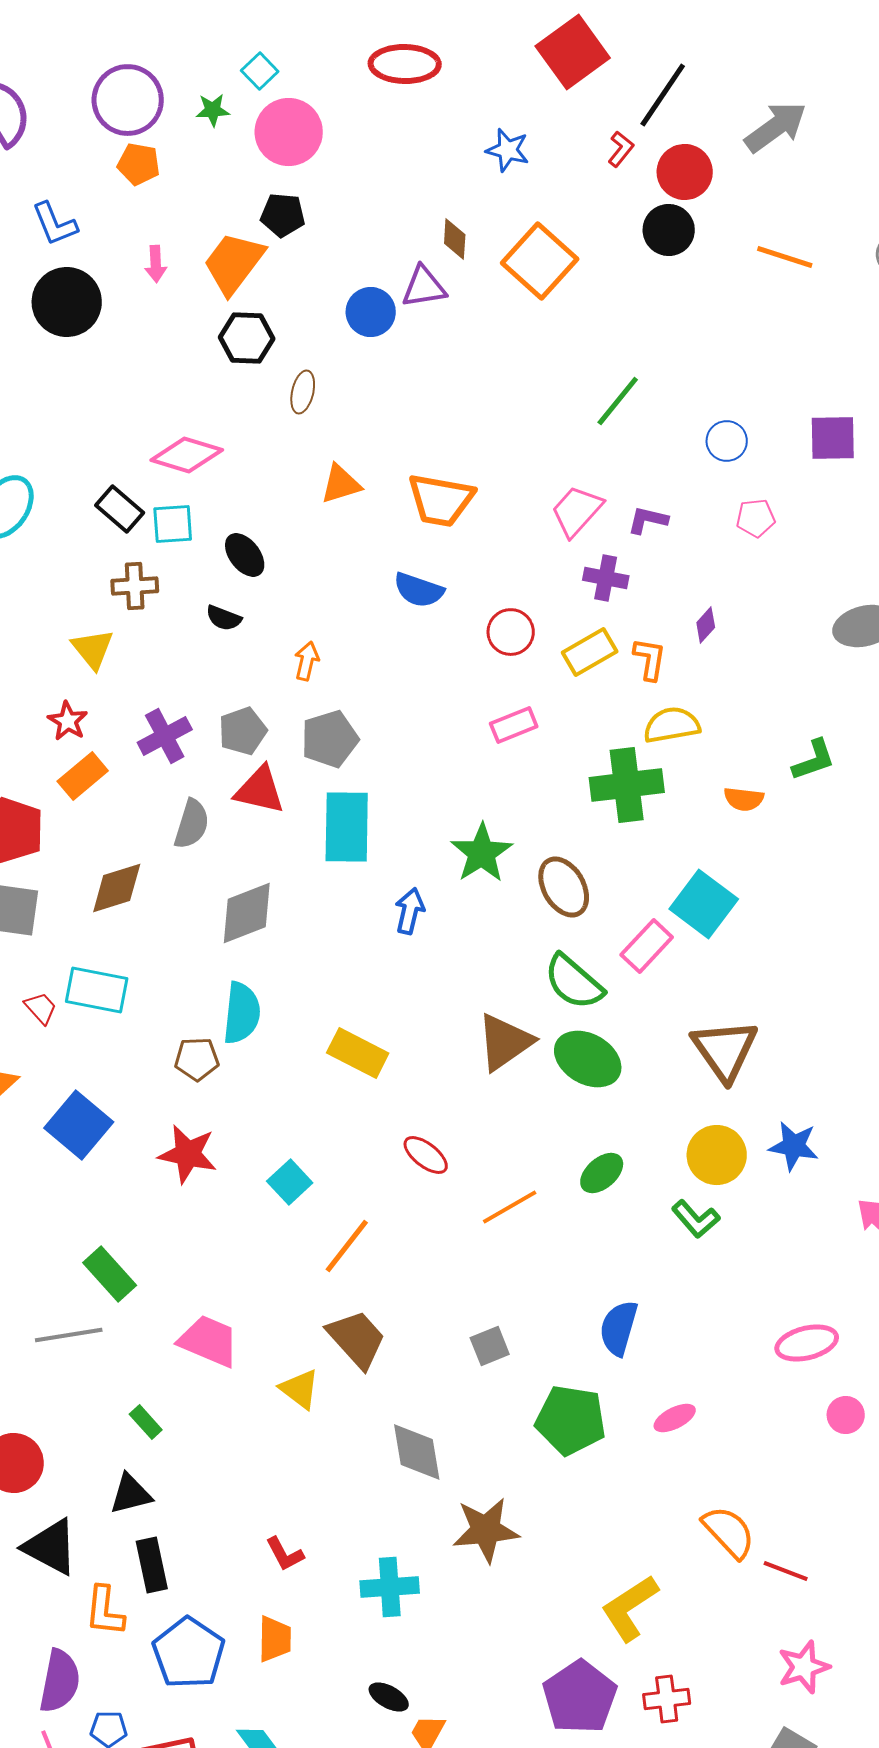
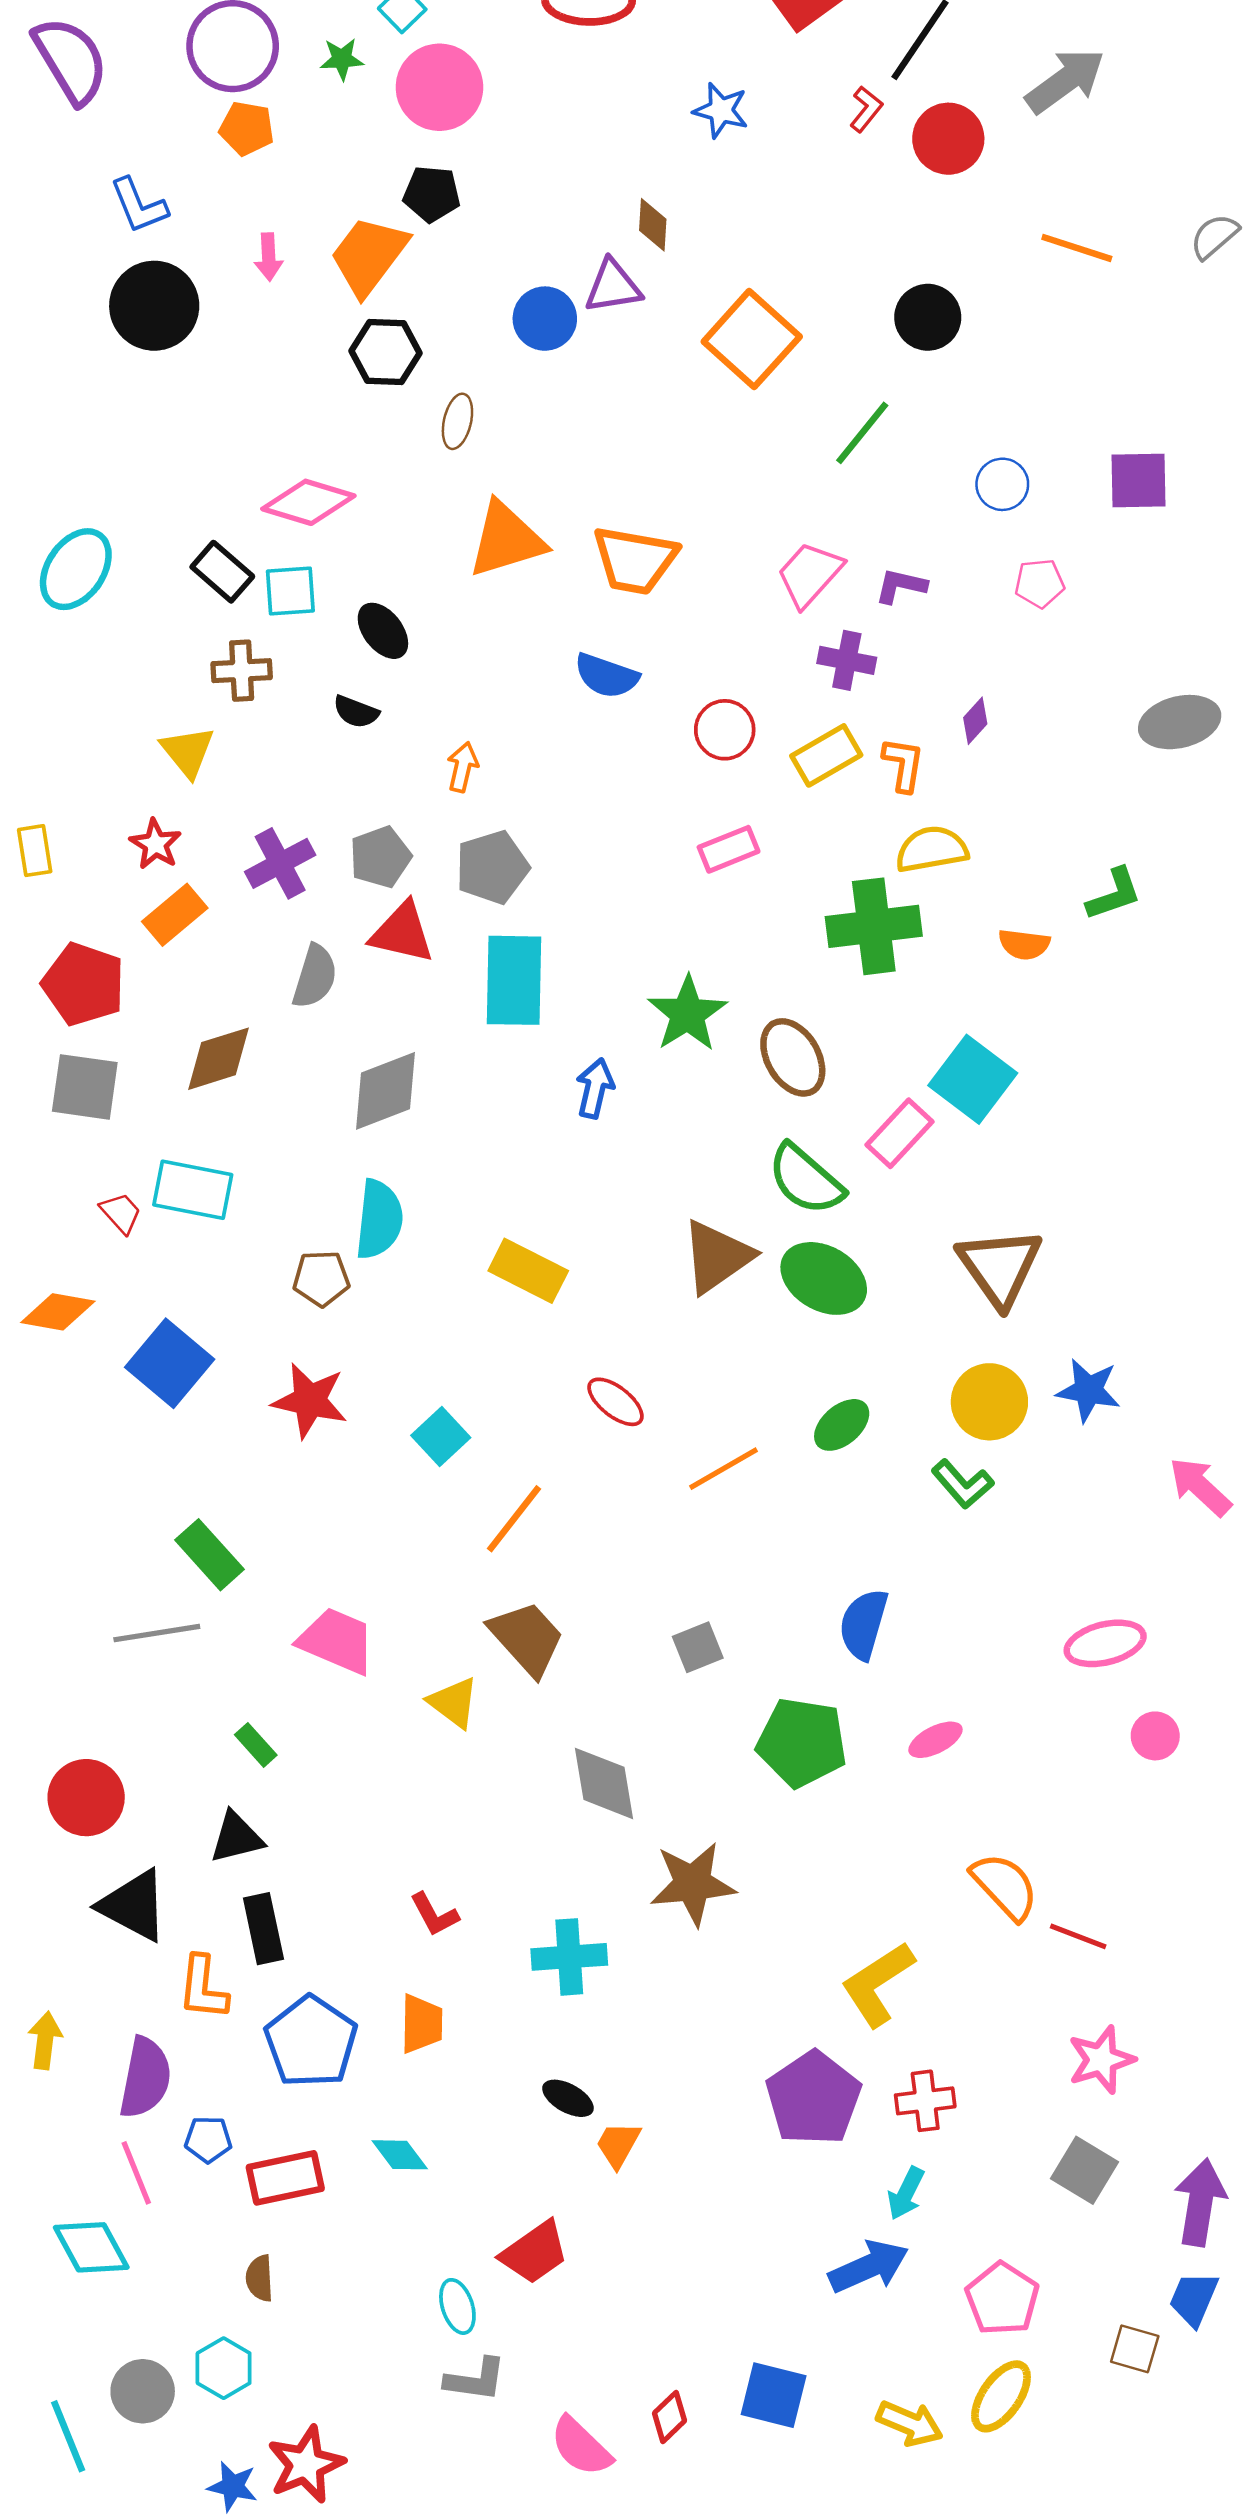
black circle: (669, 230) -> (928, 317), moved
orange square: (540, 261) -> (752, 339), moved
orange triangle: (341, 484) -> (506, 540), size x1.5

